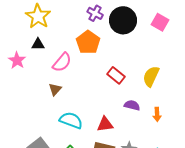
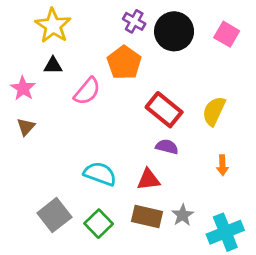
red rectangle: (116, 75) -> (164, 110), size x1.4
brown triangle: (55, 89) -> (26, 127), moved
purple semicircle: (132, 105) -> (167, 147), moved

